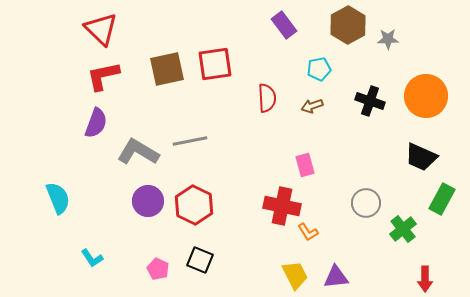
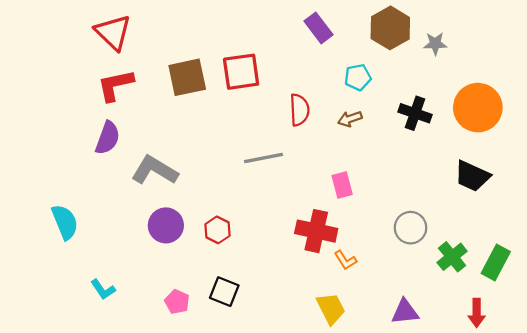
gray line: (190, 141) -> (264, 158), moved
green rectangle: (442, 199) -> (496, 262), moved
red hexagon: (194, 205) -> (217, 230), size x0.6
purple triangle: (336, 277) -> (405, 312), moved

